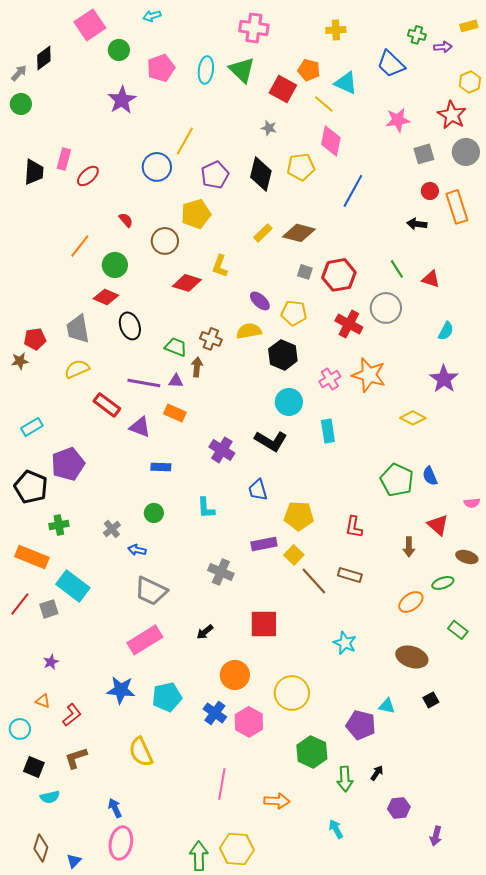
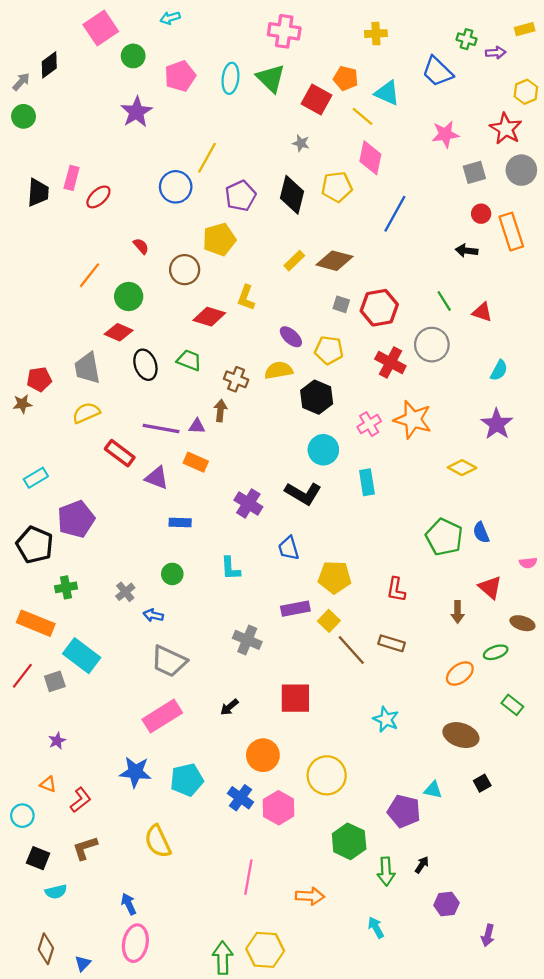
green trapezoid: (176, 347) -> (189, 360), moved

